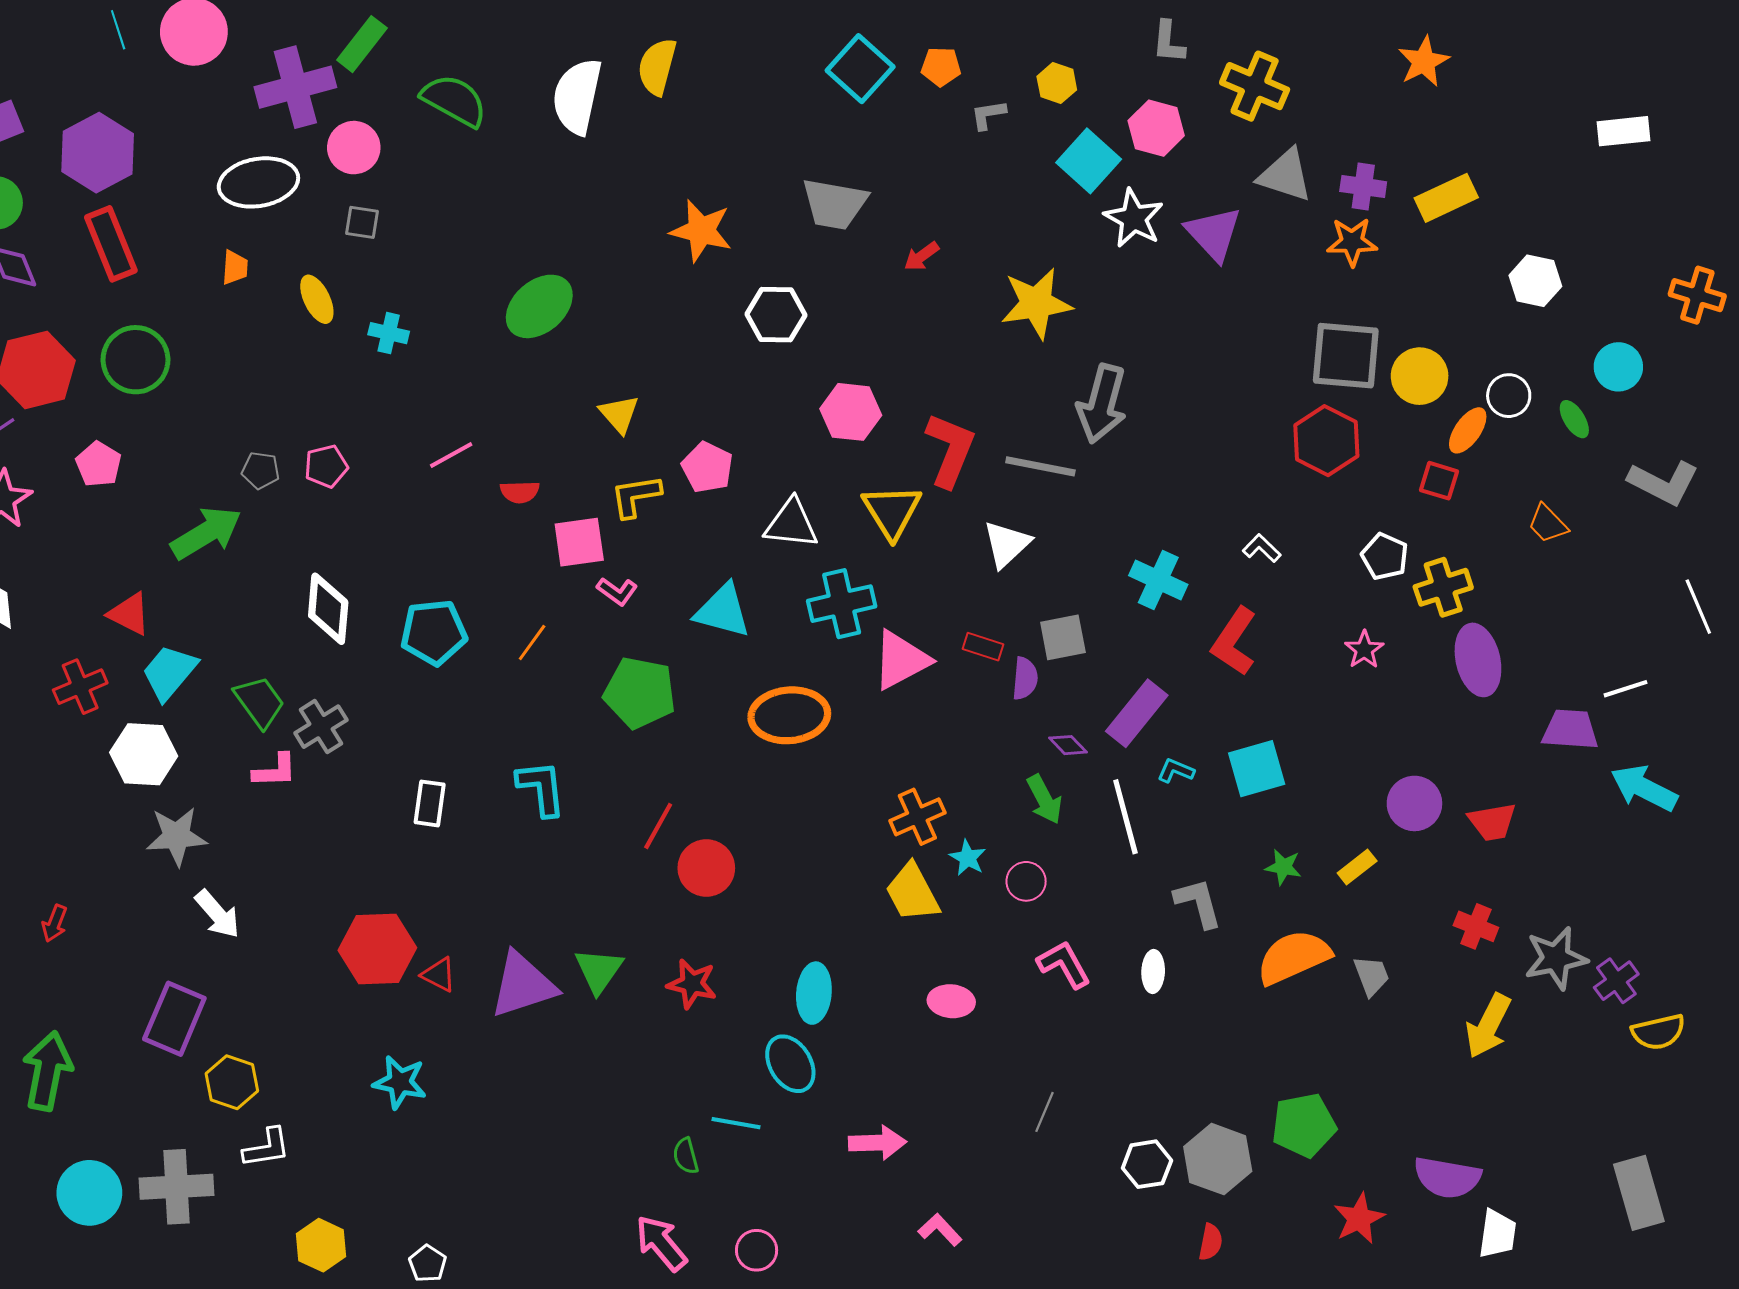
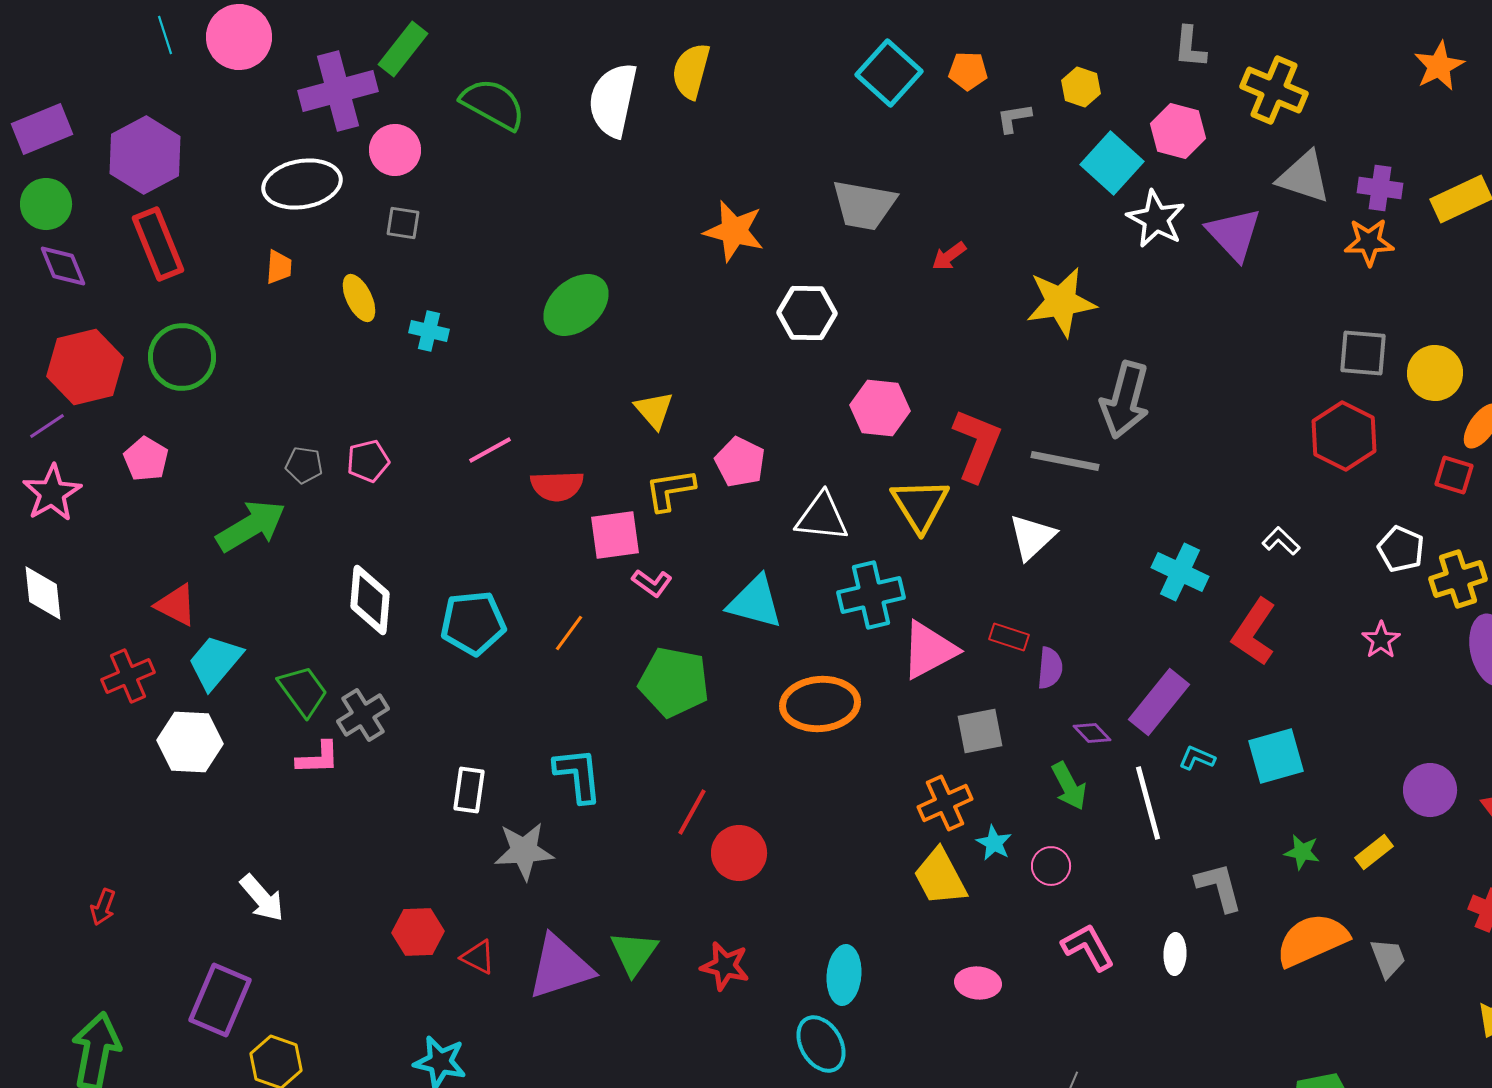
gray square: (1346, 356) -> (1363, 353), size x0.7
red semicircle: (520, 492) -> (557, 486), size x1.4
gray square: (1063, 637) -> (980, 731), moved
gray star: (176, 836) -> (524, 851), moved
red hexagon: (377, 949) -> (418, 932), size x0.7

